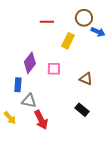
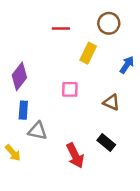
blue arrow: (98, 32) -> (127, 65), moved, turned -80
purple diamond: (30, 63) -> (19, 76), moved
red arrow: (41, 120) -> (75, 155), moved

